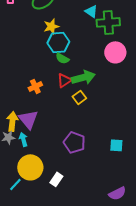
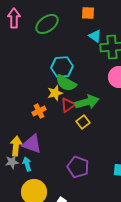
yellow star: (51, 26) -> (55, 93), moved
green semicircle: (62, 58) -> (66, 83), size x1.5
purple triangle: (28, 119) -> (32, 144), turned -30

